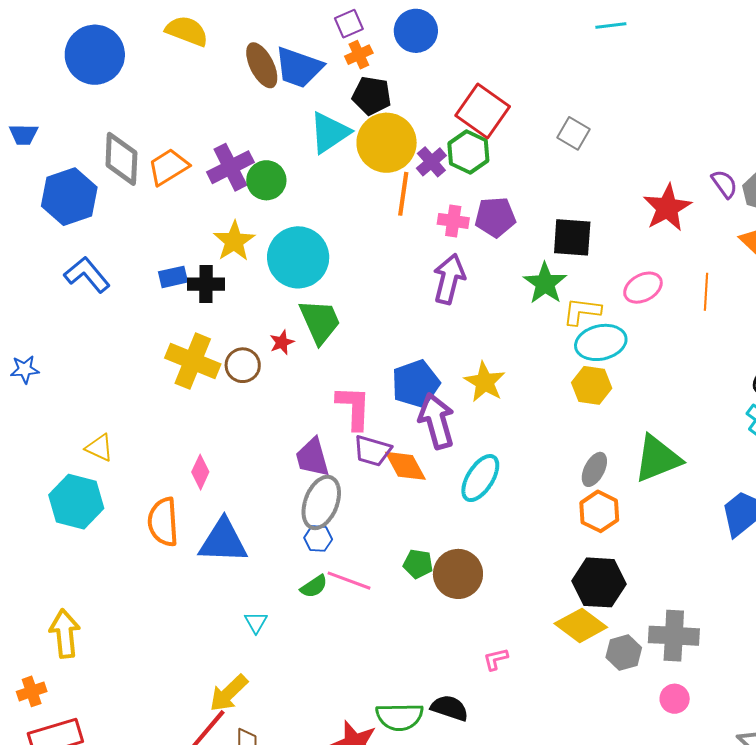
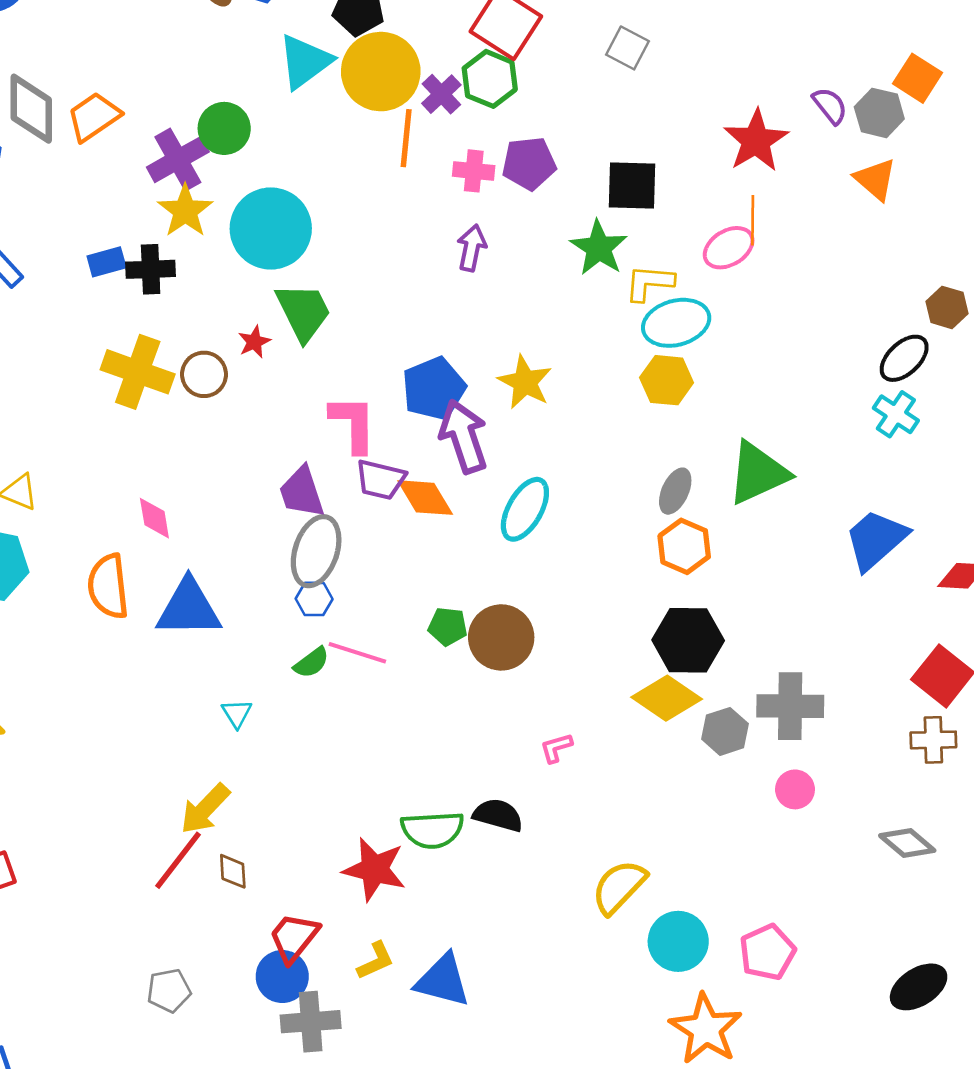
purple cross: (230, 167) -> (178, 160), moved
purple arrow: (449, 279) -> (472, 248), size x0.7
orange line: (706, 292) -> (753, 220), moved
pink diamond: (200, 472) -> (154, 518), turned -32

